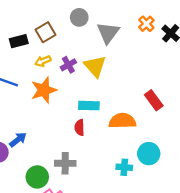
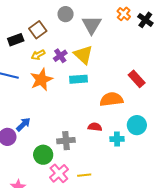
cyan rectangle: (89, 106) -> (78, 79), moved
red semicircle: (79, 127) -> (95, 127), moved, turned 104

